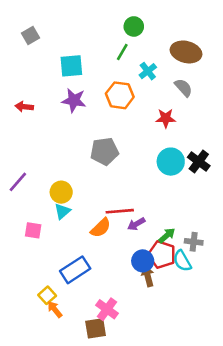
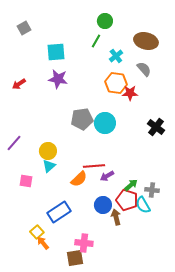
orange hexagon: (120, 95) -> (116, 83), moved
red arrow: (24, 107) -> (19, 84), turned -40
cyan circle: (171, 162) -> (105, 123), moved
blue circle: (143, 261) -> (103, 205), moved
pink cross: (107, 309) -> (84, 243), turned -30

